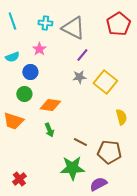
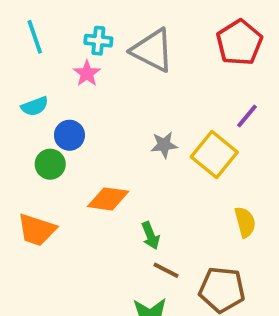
pink star: (39, 49) -> (87, 73), moved
purple line: (82, 55) -> (247, 116), moved
green circle: (24, 94) -> (50, 164), moved
green arrow: (49, 130) -> (151, 236), moved

